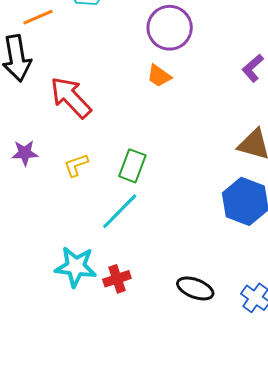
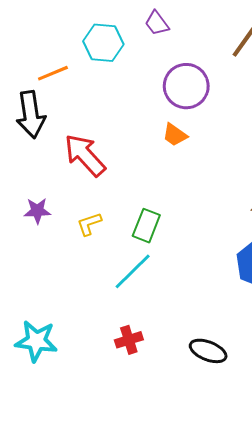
cyan star: (76, 267) -> (36, 341), moved

